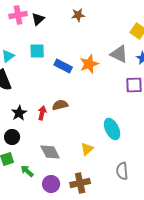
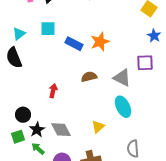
gray triangle: (119, 54) -> (122, 78), moved
brown semicircle: (60, 105) -> (89, 77), moved
black star: (19, 113) -> (37, 130), moved

